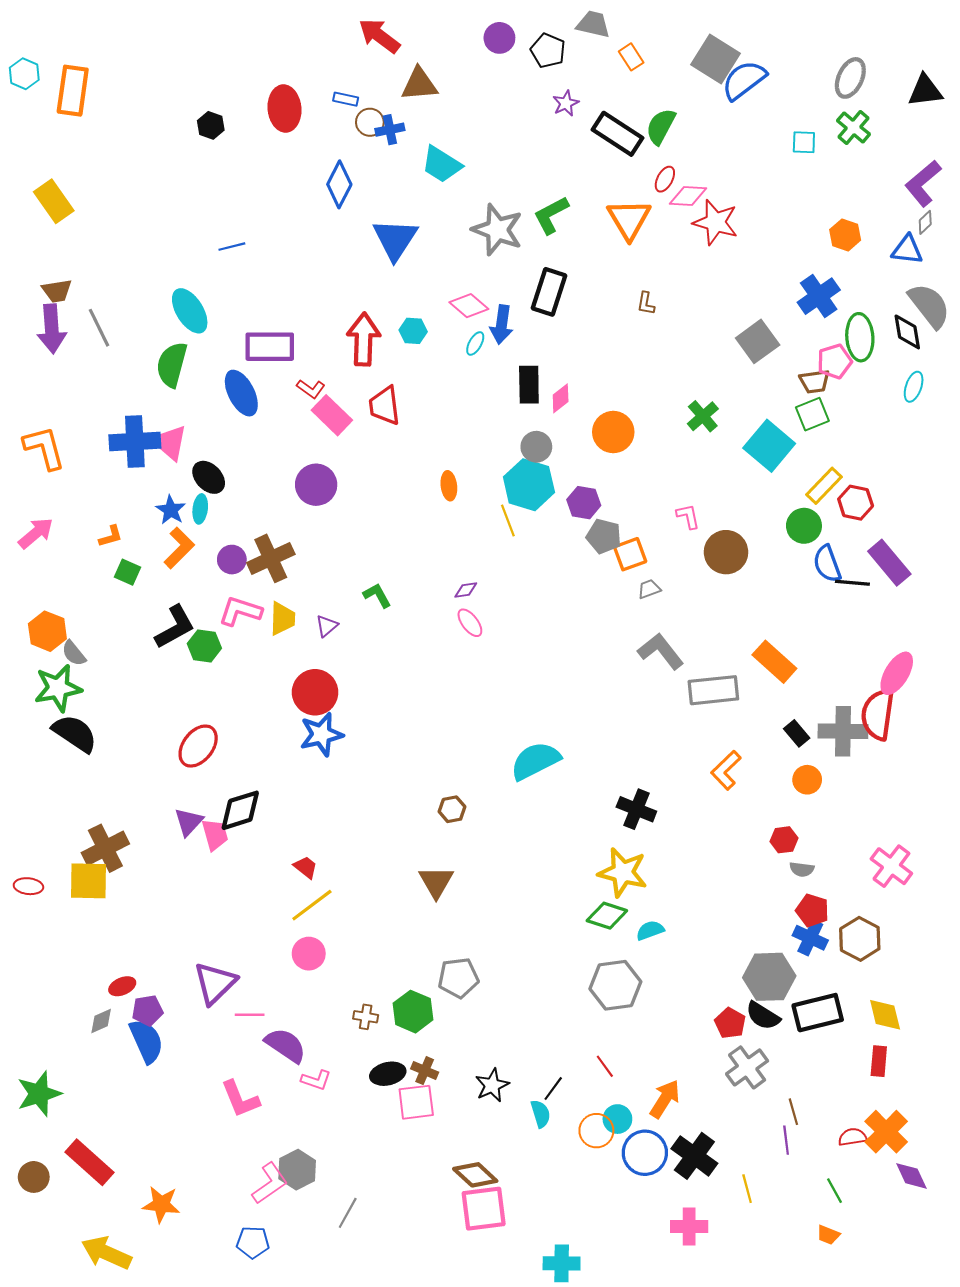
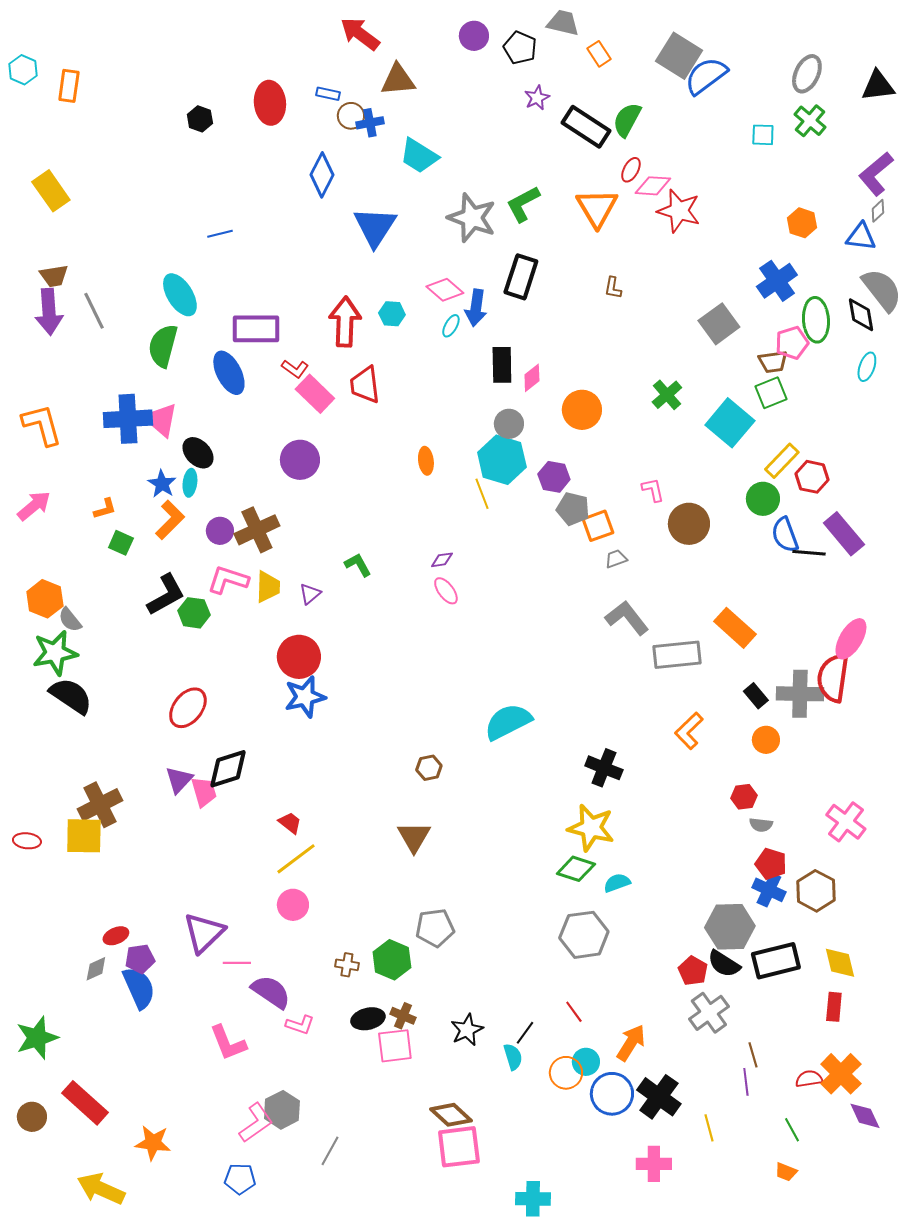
orange rectangle: (73, 91) -> (69, 86), size x0.7

